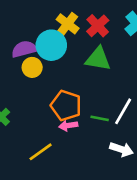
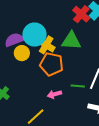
yellow cross: (68, 24) -> (46, 45), moved
red cross: (98, 26) -> (81, 14), moved
orange pentagon: (66, 105) -> (51, 64), moved

